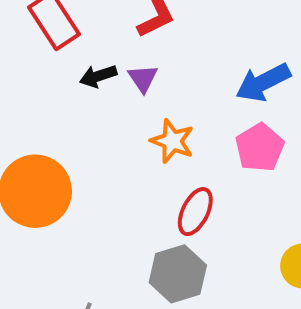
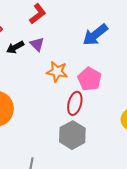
pink pentagon: (260, 148) -> (89, 79), moved

